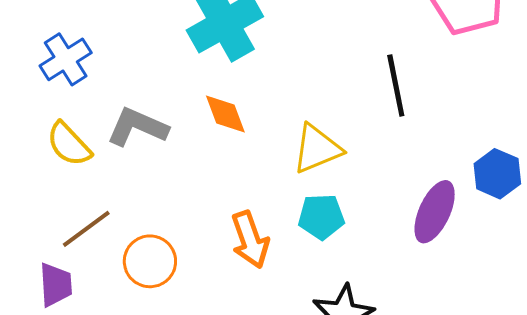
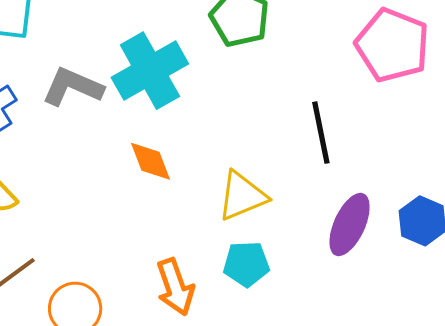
gray L-shape: (137, 127) -> (73, 87), moved
purple ellipse: (435, 212) -> (350, 225), moved

